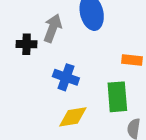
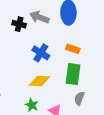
gray arrow: (53, 28) -> (39, 17), turned -102
orange rectangle: (132, 60) -> (73, 49), moved

